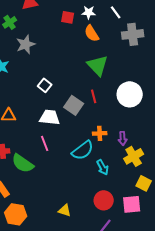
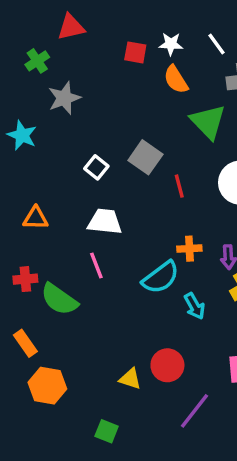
green triangle: (98, 65) -> (208, 122), moved
gray square: (74, 105) -> (145, 157), moved
red circle: (104, 200) -> (167, 365), moved

